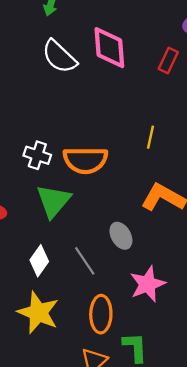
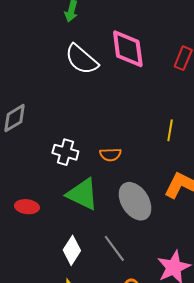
orange semicircle: (85, 160) -> (110, 155), size x0.5
green triangle: (53, 201) -> (82, 194), turned -42
gray ellipse: (121, 236) -> (135, 201), moved, size x1.5

